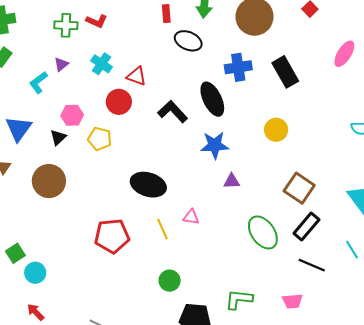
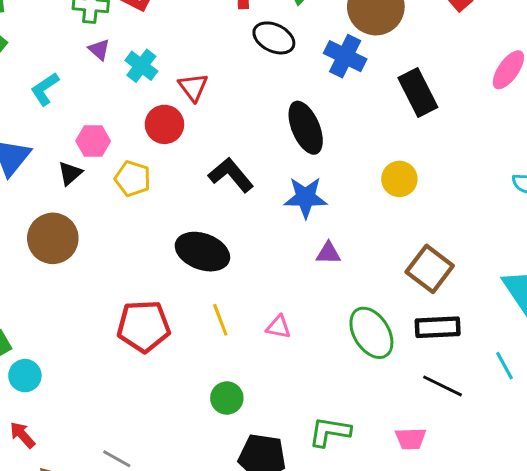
purple triangle: (61, 64) -> (99, 50), moved, turned -42
blue cross: (238, 67) -> (345, 56), moved, turned 32
red triangle: (136, 76) -> (193, 87), turned 30
black L-shape: (173, 112) -> (231, 175), moved
pink triangle: (191, 217) -> (278, 327), moved
black rectangle: (306, 226) -> (438, 327), turned 44

